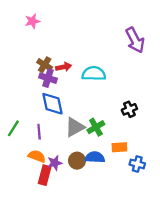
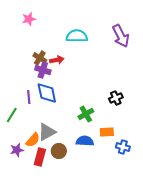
cyan semicircle: (94, 74) -> (77, 36), moved
gray triangle: (75, 127) -> (47, 132), moved
purple line: (39, 132) -> (29, 97), moved
orange semicircle: (37, 156) -> (33, 140), turned 112
brown circle: (77, 161) -> (59, 151), moved
purple star: (55, 163) -> (17, 150), moved

